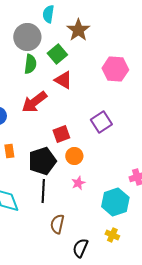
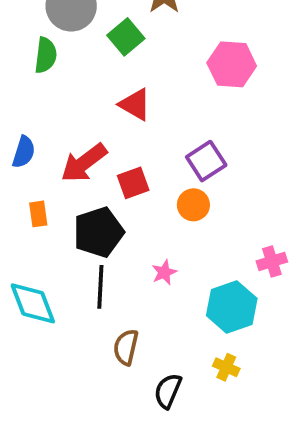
green semicircle: (30, 64) -> (46, 55), moved
red triangle: (63, 80) -> (135, 104), moved
red arrow: (34, 102) -> (84, 163), moved
orange circle: (74, 156) -> (193, 205), moved

